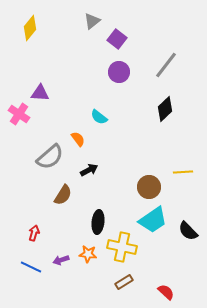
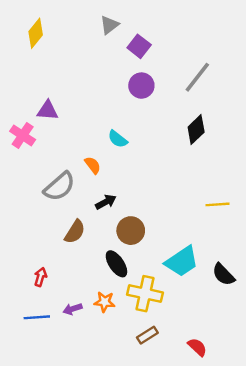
brown circle: (149, 187) -> (131, 231), moved
black ellipse: (98, 222) -> (116, 264), turned -40
blue line: (31, 267) -> (37, 317), turned -30

